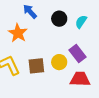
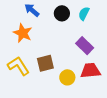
yellow circle: (59, 62) -> (67, 77), moved

